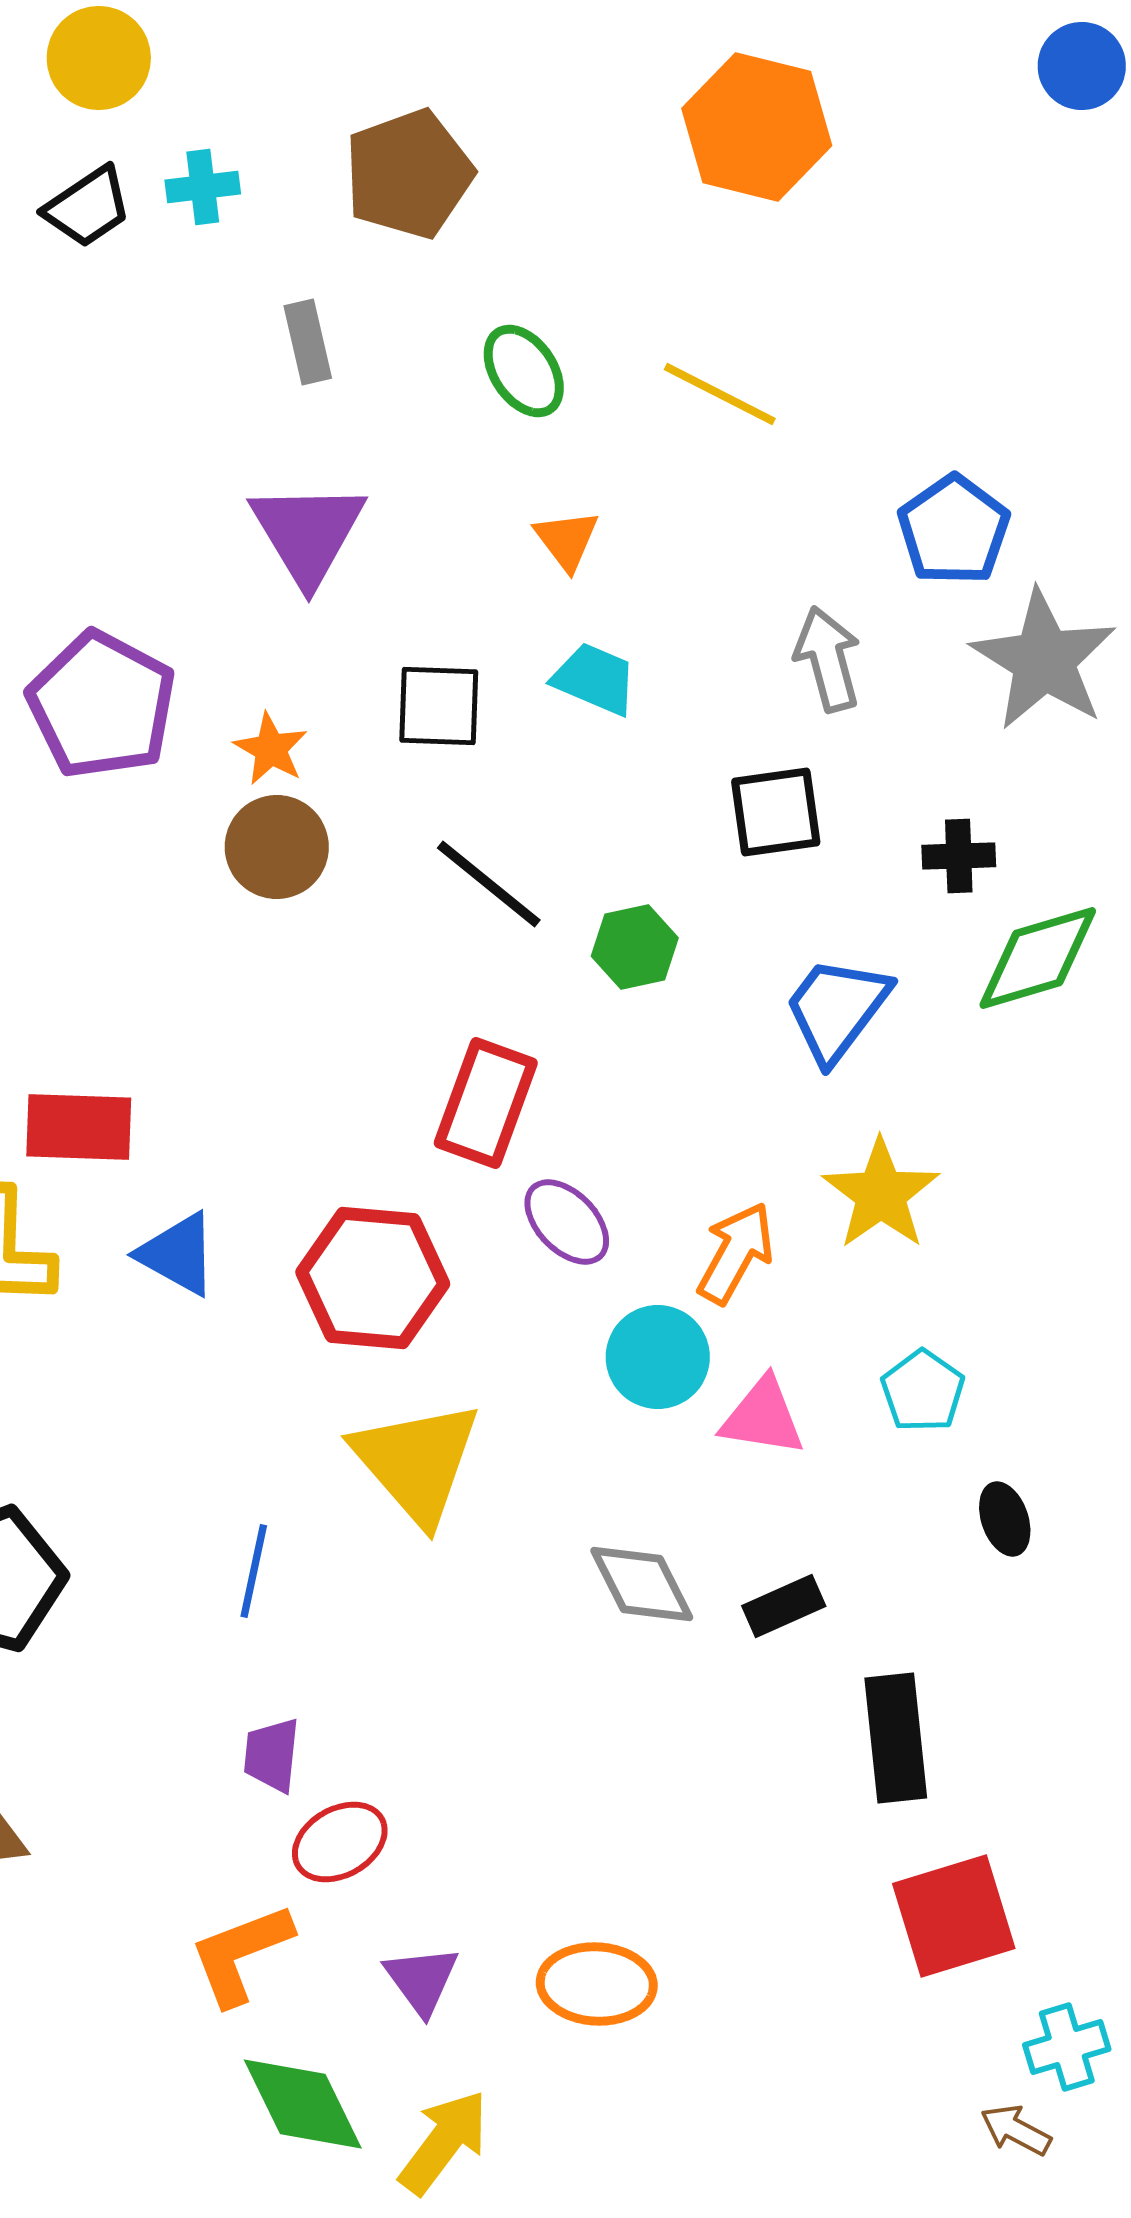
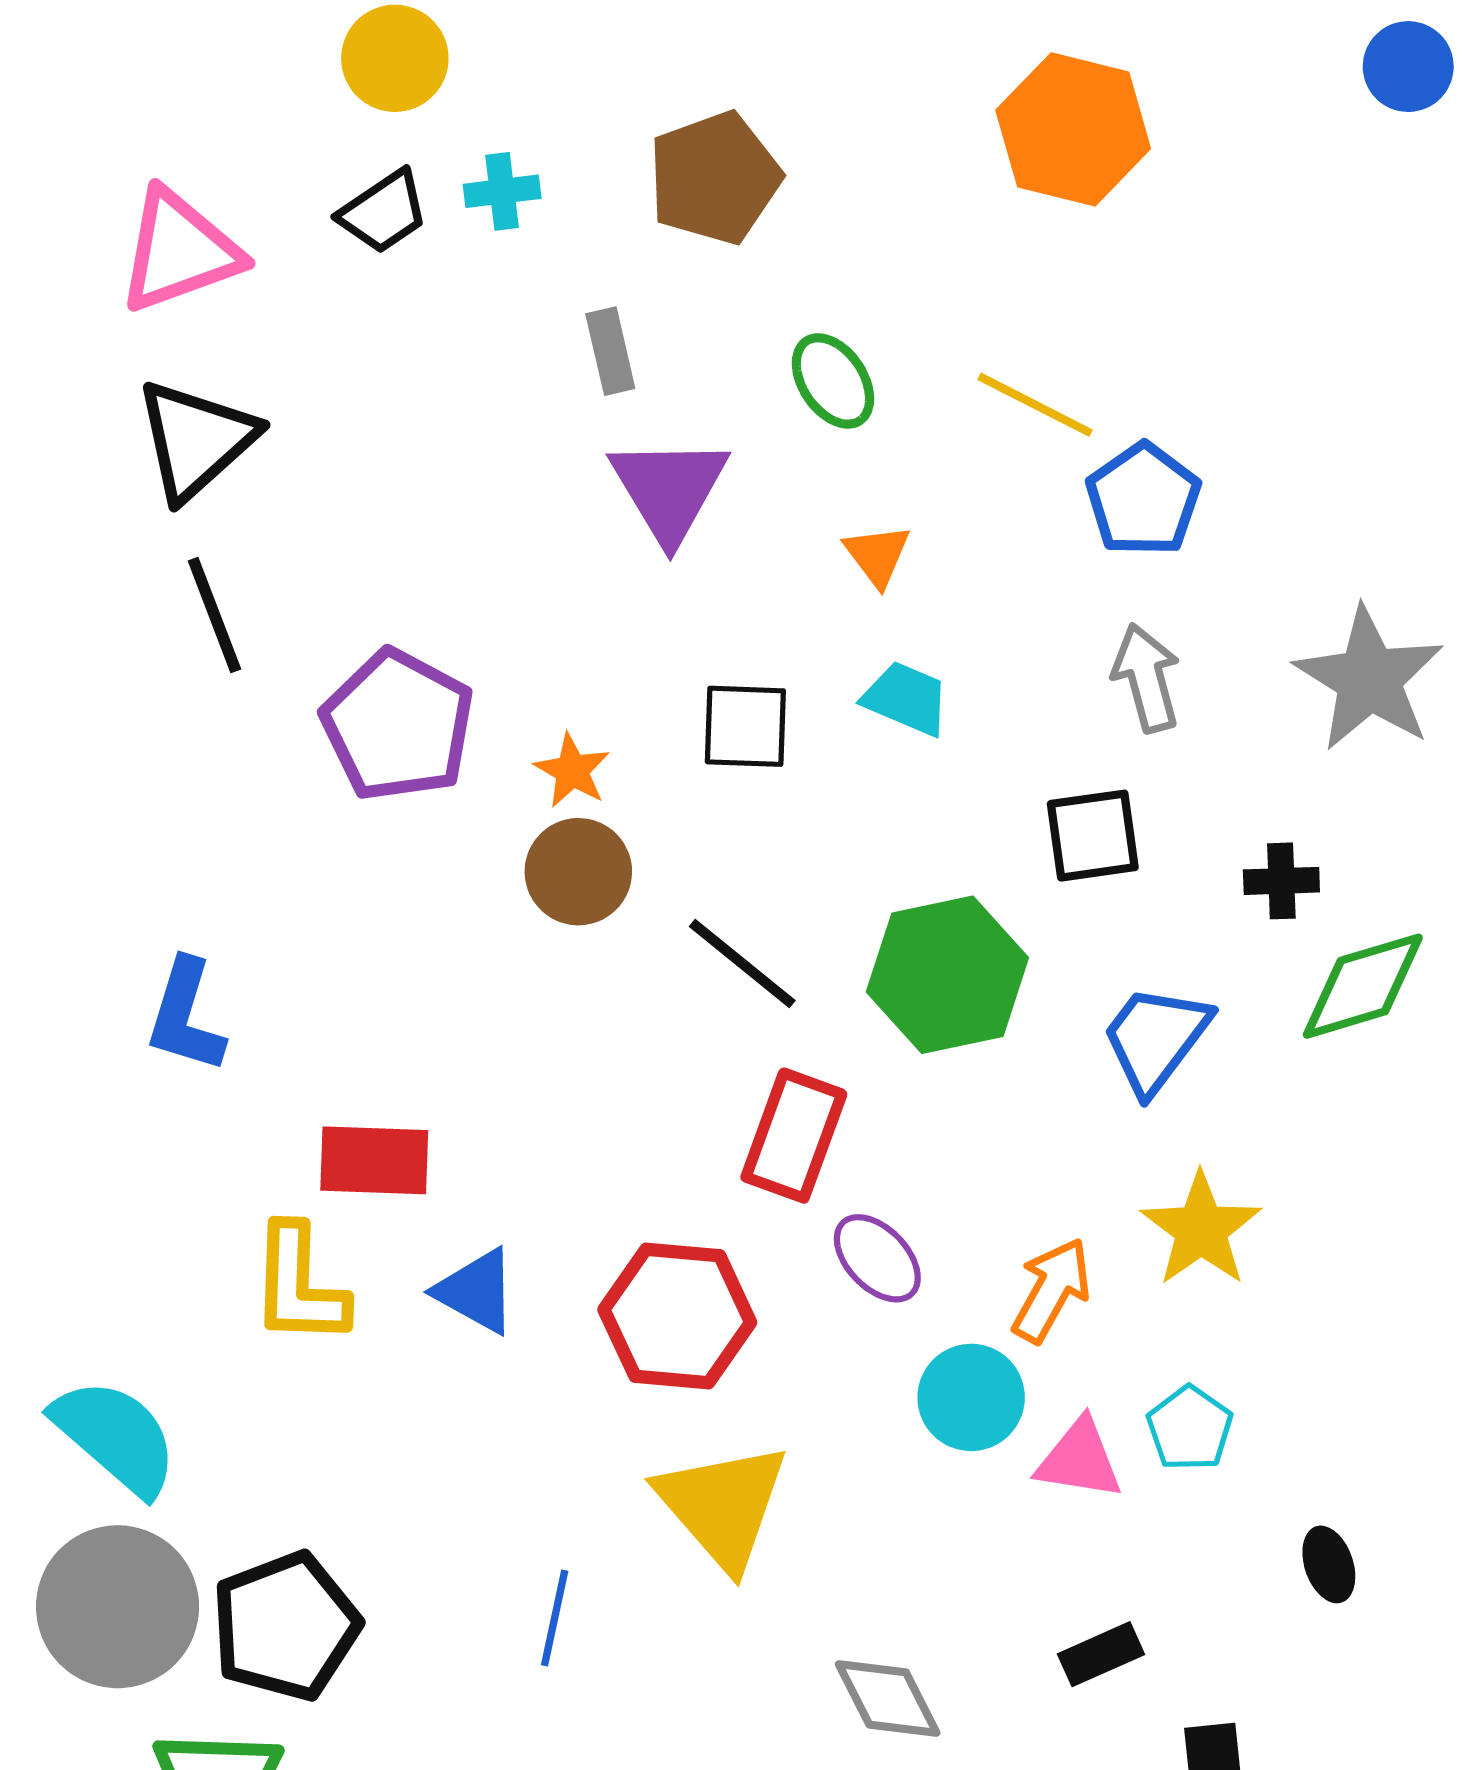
blue pentagon: (954, 530) -> (1143, 500), moved
purple triangle: (308, 533) -> (669, 489), moved
black line: (489, 884) -> (742, 963), moved
green hexagon: (635, 947) -> (947, 975), size x1.8
cyan pentagon: (923, 1391) -> (1190, 1428), moved
gray diamond: (642, 1584) -> (888, 1698), moved

